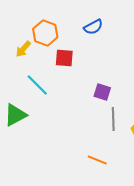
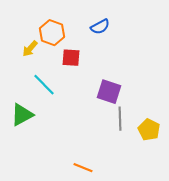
purple square: (102, 92) -> (109, 92), size x1.4
orange line: (97, 160) -> (83, 168), moved

